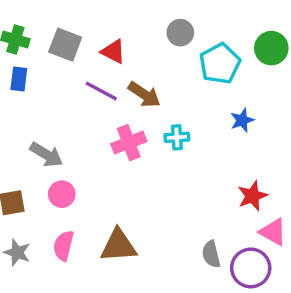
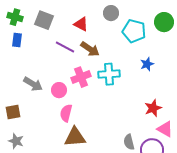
red triangle: (113, 52) -> (81, 24), moved
cyan pentagon: (220, 64) -> (134, 31), turned -30
cyan cross: (177, 137) -> (109, 74), size x1.5
pink circle: (62, 194) -> (59, 90), moved
pink semicircle: (63, 246) -> (66, 113), moved

